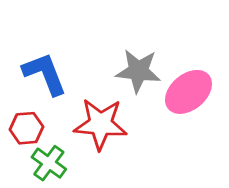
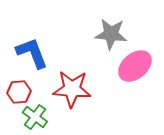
gray star: (138, 71) -> (111, 34), moved

